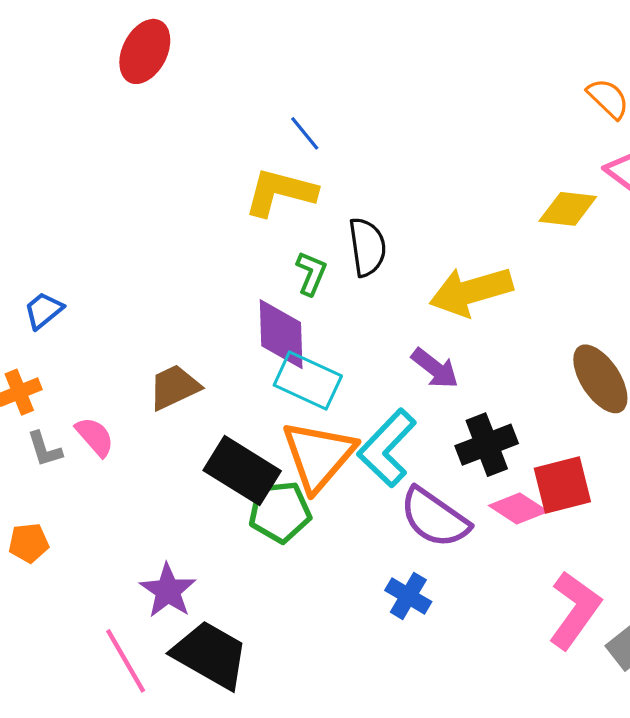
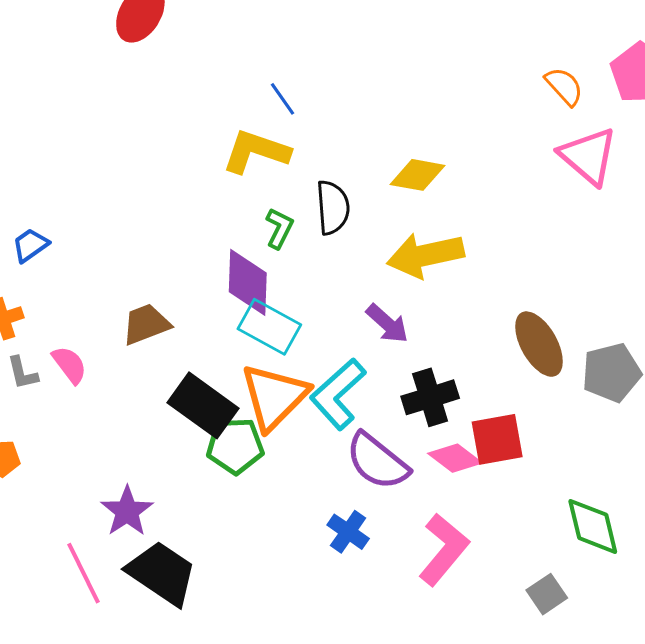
yellow diamond: (568, 209) -> (417, 175), moved
pink L-shape: (575, 610) -> (444, 549), moved

